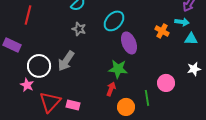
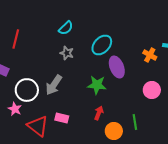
green star: (118, 69) -> (97, 85), moved
pink circle: (166, 83) -> (152, 90), moved
red triangle: (50, 102) -> (38, 126), turned -35
pink rectangle: (73, 105) -> (62, 118), moved

